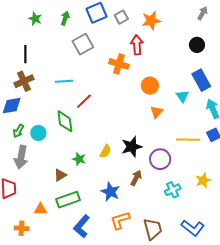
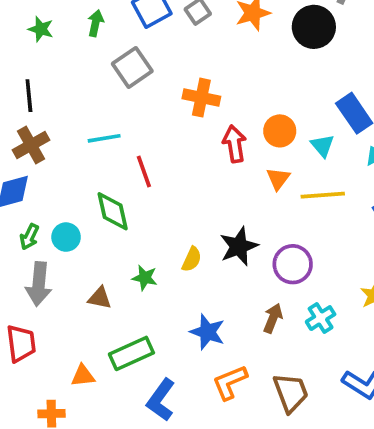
red arrow: (137, 45) -> (234, 144), moved
black circle: (197, 45) -> (314, 27), moved, size x1.5
orange circle: (150, 86) -> (280, 131), moved
red line: (84, 101) -> (144, 171), turned -60
yellow line: (188, 140) -> (323, 195), moved
brown triangle: (60, 175) -> (100, 298), moved, turned 48
brown arrow: (136, 178) -> (273, 318), moved

